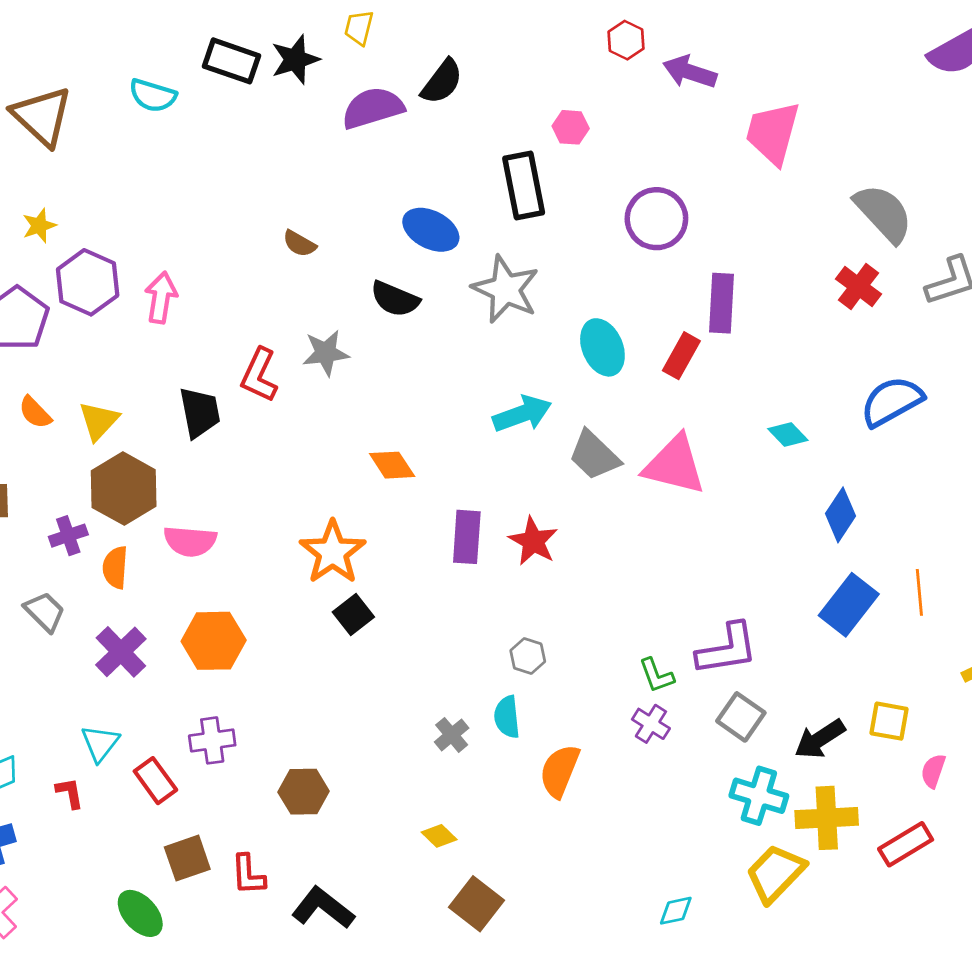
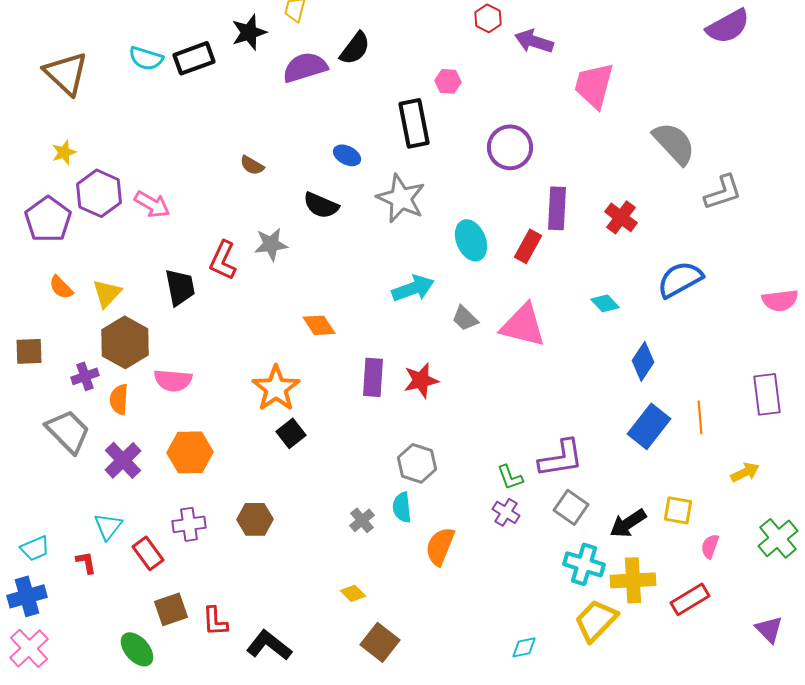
black rectangle: (232, 61) -> (194, 58), moved, turned -39
blue ellipse: (431, 230) -> (347, 155), size x0.7
red cross: (859, 286) -> (621, 217), moved
pink arrow: (161, 298) -> (152, 204), turned 111
gray trapezoid: (594, 455) -> (465, 318), size x0.7
red star: (533, 541) -> (421, 380), turned 30
gray trapezoid: (45, 612) -> (68, 431), size x1.5
gray hexagon: (528, 656) -> (417, 463), size x1.5
brown hexagon: (304, 792) -> (255, 519), moved

